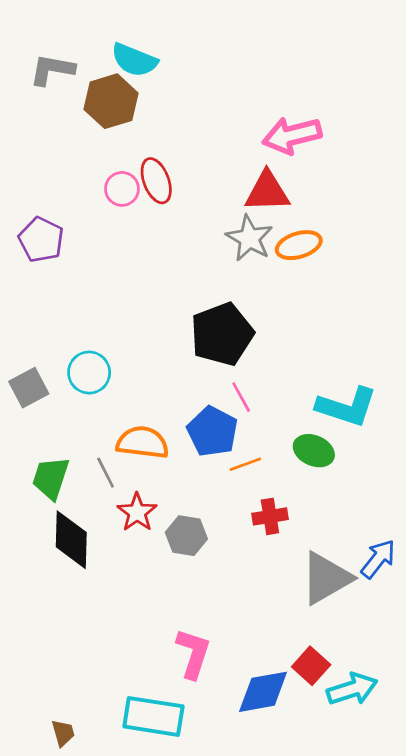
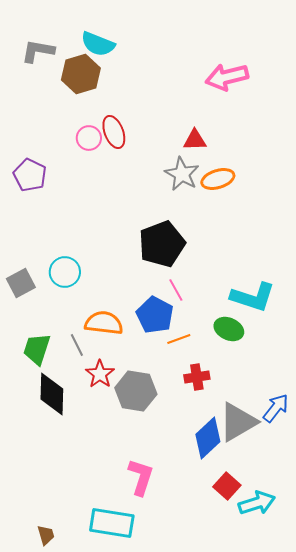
pink arrow: (292, 135) -> (227, 77), moved
red triangle: (267, 192) -> (195, 140), size x0.7
gray hexagon: (186, 536) -> (136, 391), size x1.4
blue diamond: (263, 692) -> (208, 438), moved, turned -33

